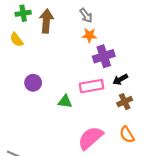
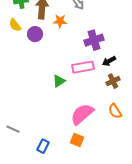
orange star: (89, 35) -> (60, 21), moved
purple circle: (33, 83) -> (35, 34), moved
green triangle: (65, 102) -> (59, 81), turned -40

